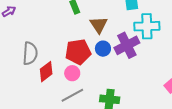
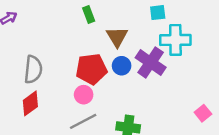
purple cross: (127, 45) -> (151, 62), turned -30
red diamond: (46, 72) -> (30, 103), moved

